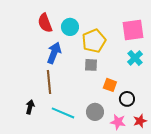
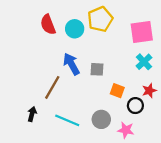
yellow pentagon: (94, 41) -> (100, 19), moved
blue arrow: (54, 53) -> (71, 64), moved, turned -50
brown line: (49, 82) -> (52, 87), turned 35
red star: (140, 121) -> (149, 91), moved

